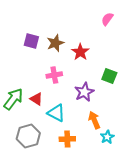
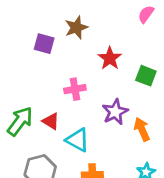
brown star: (55, 43) -> (76, 28), moved
green square: (109, 76) -> (146, 76), moved
orange arrow: (94, 120) -> (142, 129), moved

